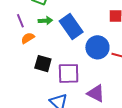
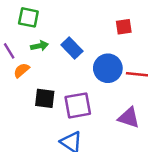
blue rectangle: (71, 26) -> (72, 48), size x0.7
purple triangle: (96, 93) -> (129, 118), moved

